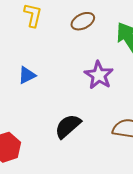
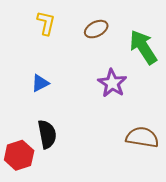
black semicircle: (68, 126) -> (47, 134), moved, turned 120

